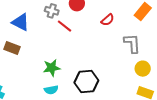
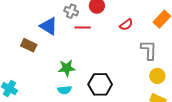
blue triangle: (21, 22) -> (49, 26), moved
red line: (64, 26) -> (83, 27), turned -42

